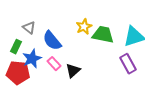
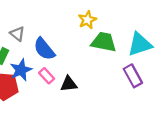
yellow star: (84, 27) -> (87, 20), moved
black triangle: (73, 71) -> (69, 84), turned 35

